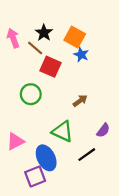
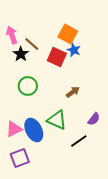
black star: (44, 33) -> (21, 54), moved
red square: (50, 67) -> (57, 57), moved
blue ellipse: (46, 158) -> (34, 130), moved
purple square: (35, 176) -> (20, 158), moved

